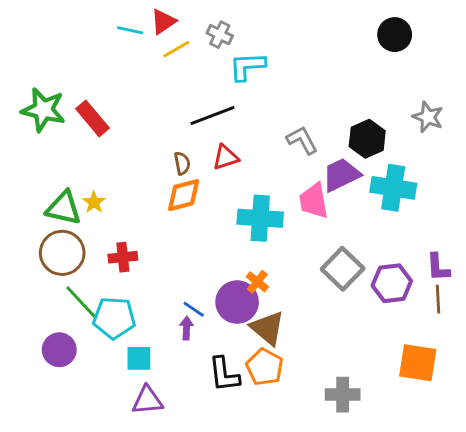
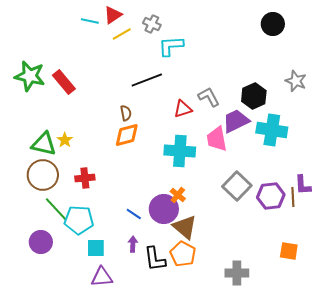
red triangle: (226, 157) -> (183, 109), moved
brown line: (438, 299) -> (293, 197), moved
purple arrow: (186, 328) -> (133, 244), moved
orange square: (418, 363) -> (289, 251), size x0.7

